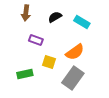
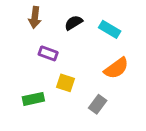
orange semicircle: (75, 52) -> (116, 68), moved
gray rectangle: (73, 78) -> (98, 104), size x0.6

